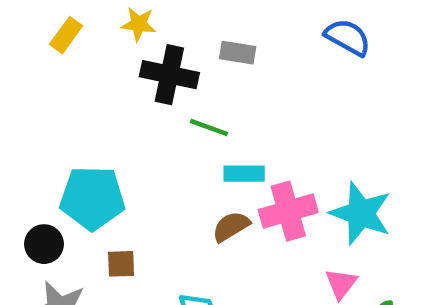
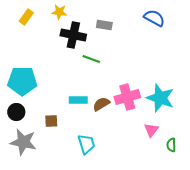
cyan rectangle: (244, 174) -> (78, 100), moved
cyan pentagon: (92, 198) -> (22, 81), moved

